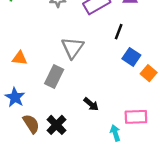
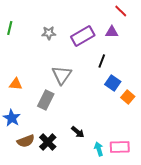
black arrow: (91, 104) -> (78, 132), moved
pink rectangle: (136, 117) -> (120, 147), moved
brown semicircle: (31, 124) -> (26, 141), turned 102

